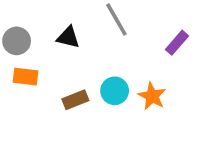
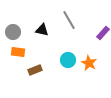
brown rectangle: (75, 100) -> (35, 70), moved

